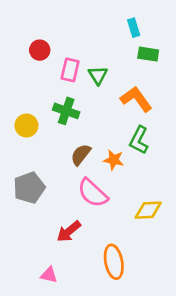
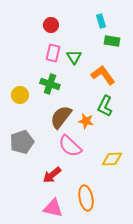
red circle: (40, 50) -> (51, 25), moved
brown semicircle: (81, 155) -> (61, 117), size x1.4
pink triangle: (49, 275) -> (53, 208), moved, size x1.5

